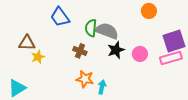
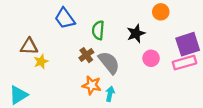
gray semicircle: (107, 31) -> (109, 63), moved, turned 30
black star: (116, 50) -> (136, 33), moved
brown cross: (80, 51) -> (86, 55), turned 32

